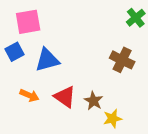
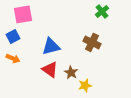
blue triangle: (47, 60) -> (51, 46), moved
orange arrow: (29, 95) -> (13, 58), moved

